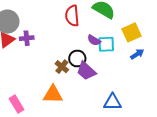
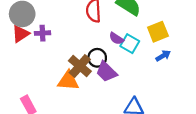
cyan square: (106, 44) -> (130, 44), turned 30
brown cross: (62, 67) -> (80, 66), size x1.5
orange triangle: (53, 94) -> (68, 81), moved

